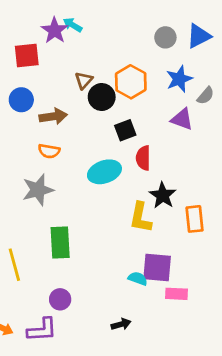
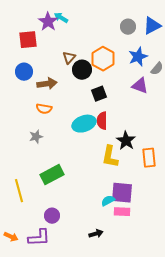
red semicircle: (143, 158) -> (102, 121), moved
gray star: (38, 190) -> (36, 137), size x0.6
green rectangle: (60, 243) -> (52, 175), turned 65
cyan semicircle: (138, 279) -> (108, 201), turned -48
pink rectangle: (177, 294) -> (122, 212), moved

